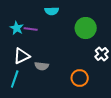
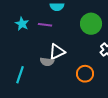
purple line: (31, 29) -> (45, 25), moved
white triangle: (22, 56) -> (57, 52), moved

